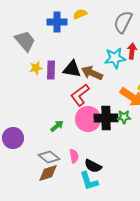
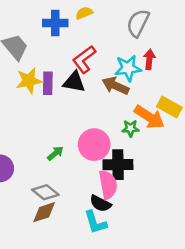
yellow star: (36, 68) -> (29, 81), size x1.5
brown arrow: (92, 73) -> (115, 86), moved
red L-shape: (80, 95) -> (84, 59), moved
green star: (124, 117) -> (131, 128), moved
black cross: (106, 118) -> (118, 165), moved
pink semicircle: (74, 156) -> (108, 185), moved, size x1.6

